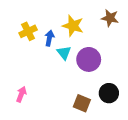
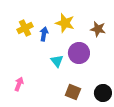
brown star: (110, 18) -> (98, 29), moved
cyan triangle: (64, 53) -> (57, 61), moved
black circle: (109, 93) -> (103, 93), moved

